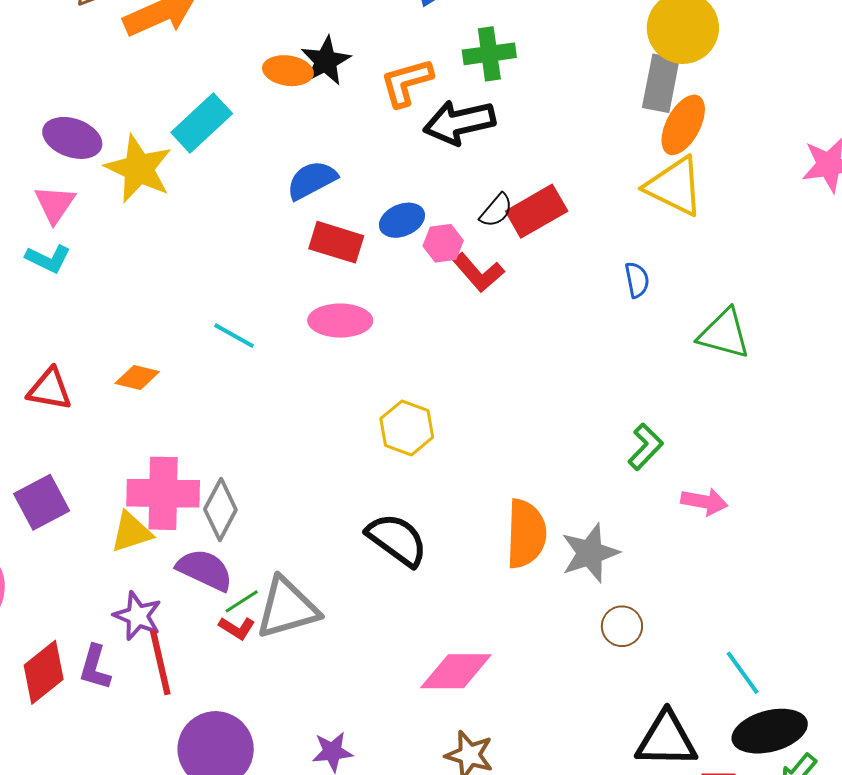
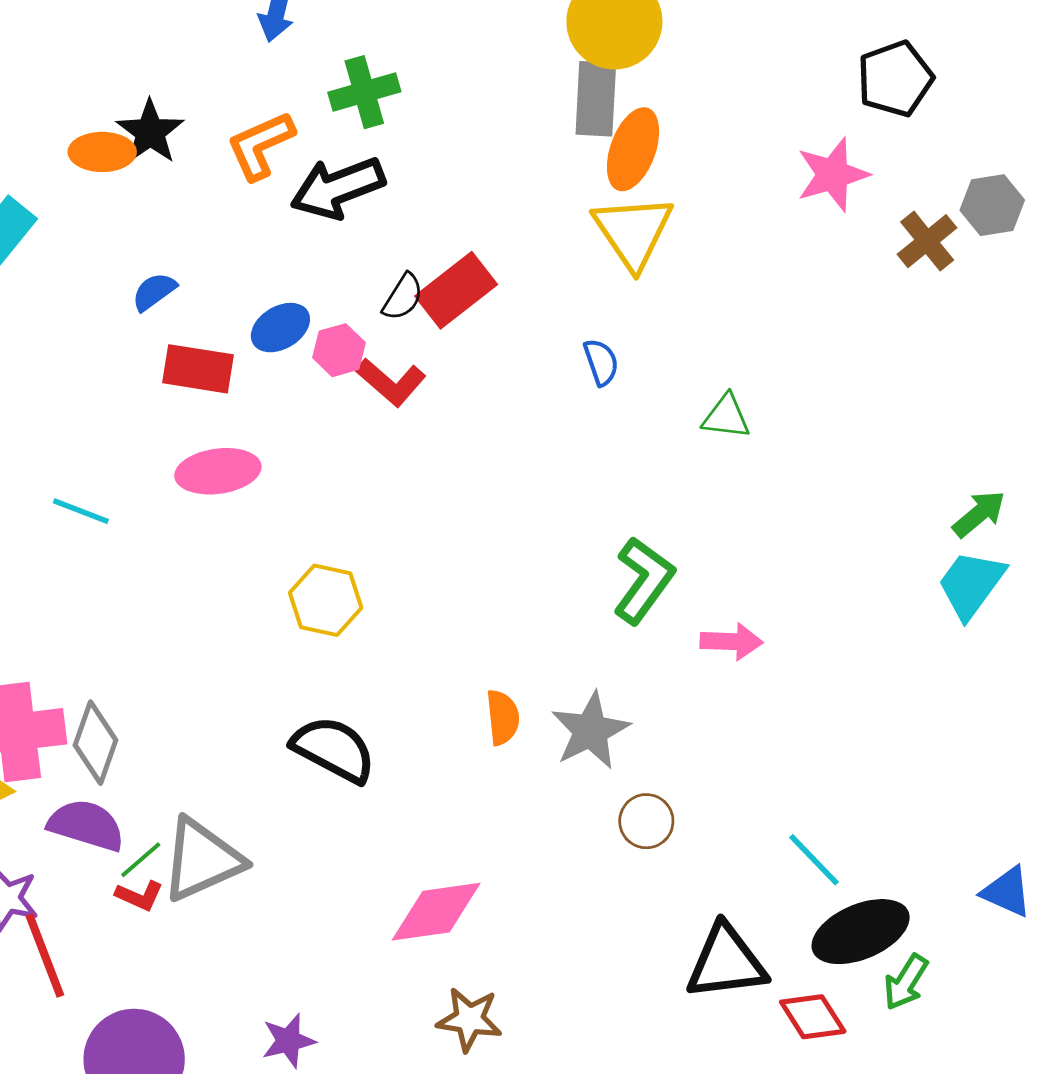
blue semicircle: (312, 180) -> (154, 292), size x0.7
yellow triangle: (674, 186) -> (633, 232), turned 38
green triangle: (724, 334) -> (726, 417), size x0.7
green L-shape: (645, 447) -> (644, 580), size x1.4
orange semicircle: (526, 534) -> (503, 717), size x0.6

